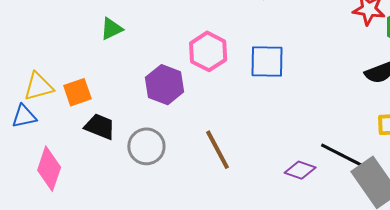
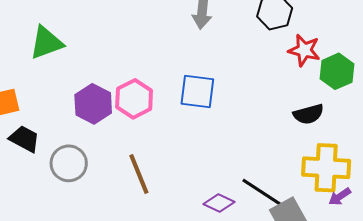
green triangle: (112, 29) -> (46, 43), size x1.5
pink hexagon: (208, 51) -> (134, 99), moved

